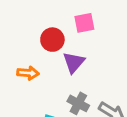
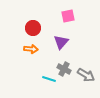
red circle: (52, 40) -> (33, 28), moved

